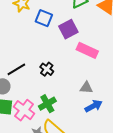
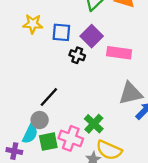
black cross: (47, 69) -> (77, 55), moved
gray triangle: (86, 88) -> (131, 93), size x1.6

